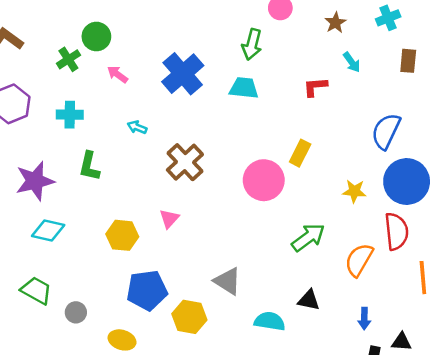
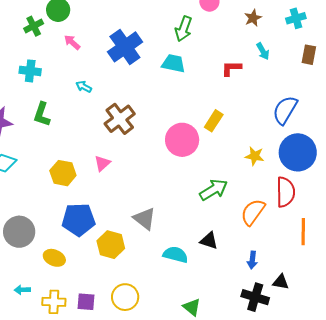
gray circle: (76, 312) -> (19, 232), size x1.8

